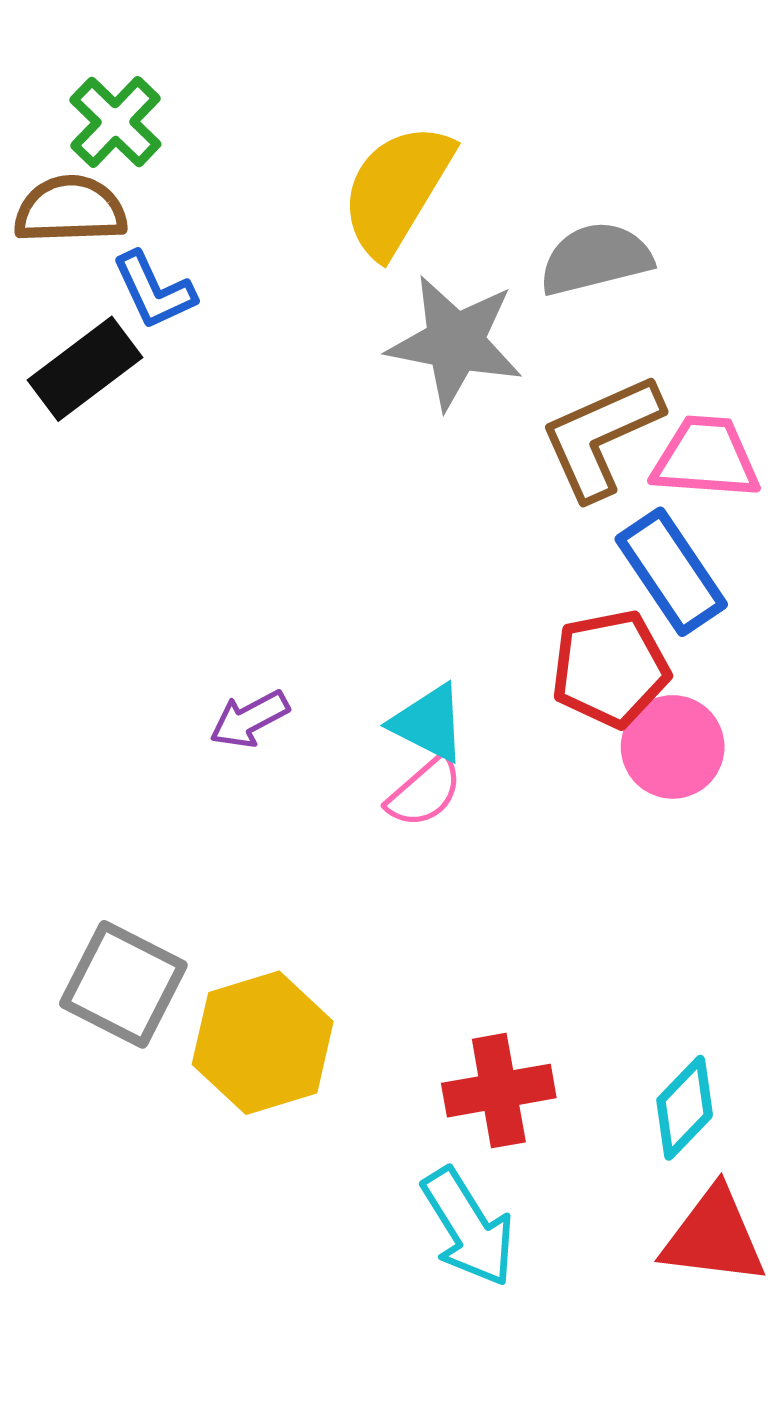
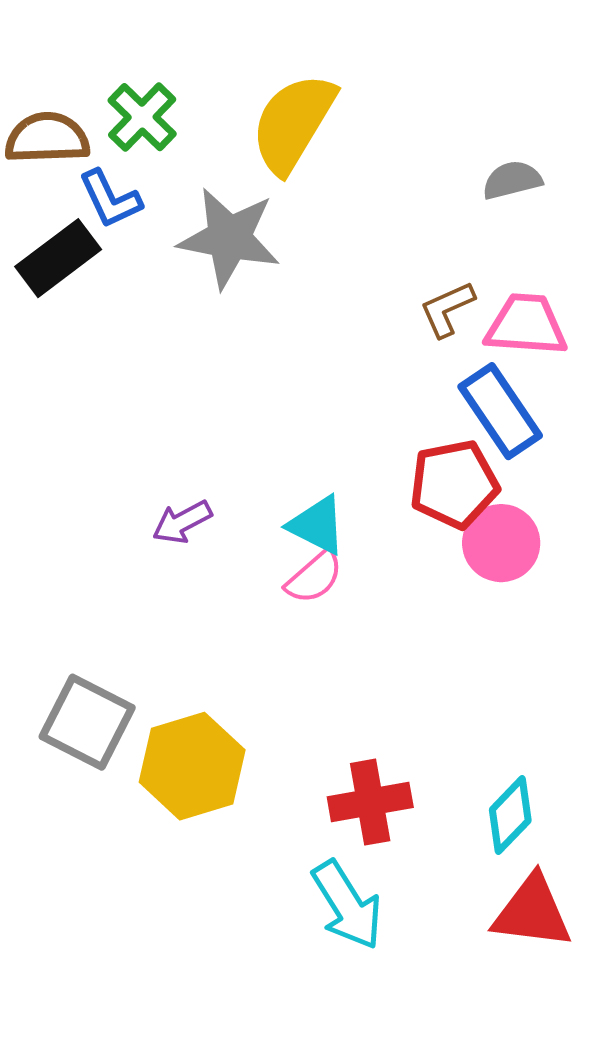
green cross: (115, 122) -> (142, 117), moved
gray semicircle: (596, 259) -> (512, 180), moved, size x0.7
gray star: (455, 342) -> (229, 238), moved
brown L-shape: (601, 436) -> (447, 309), size x0.6

